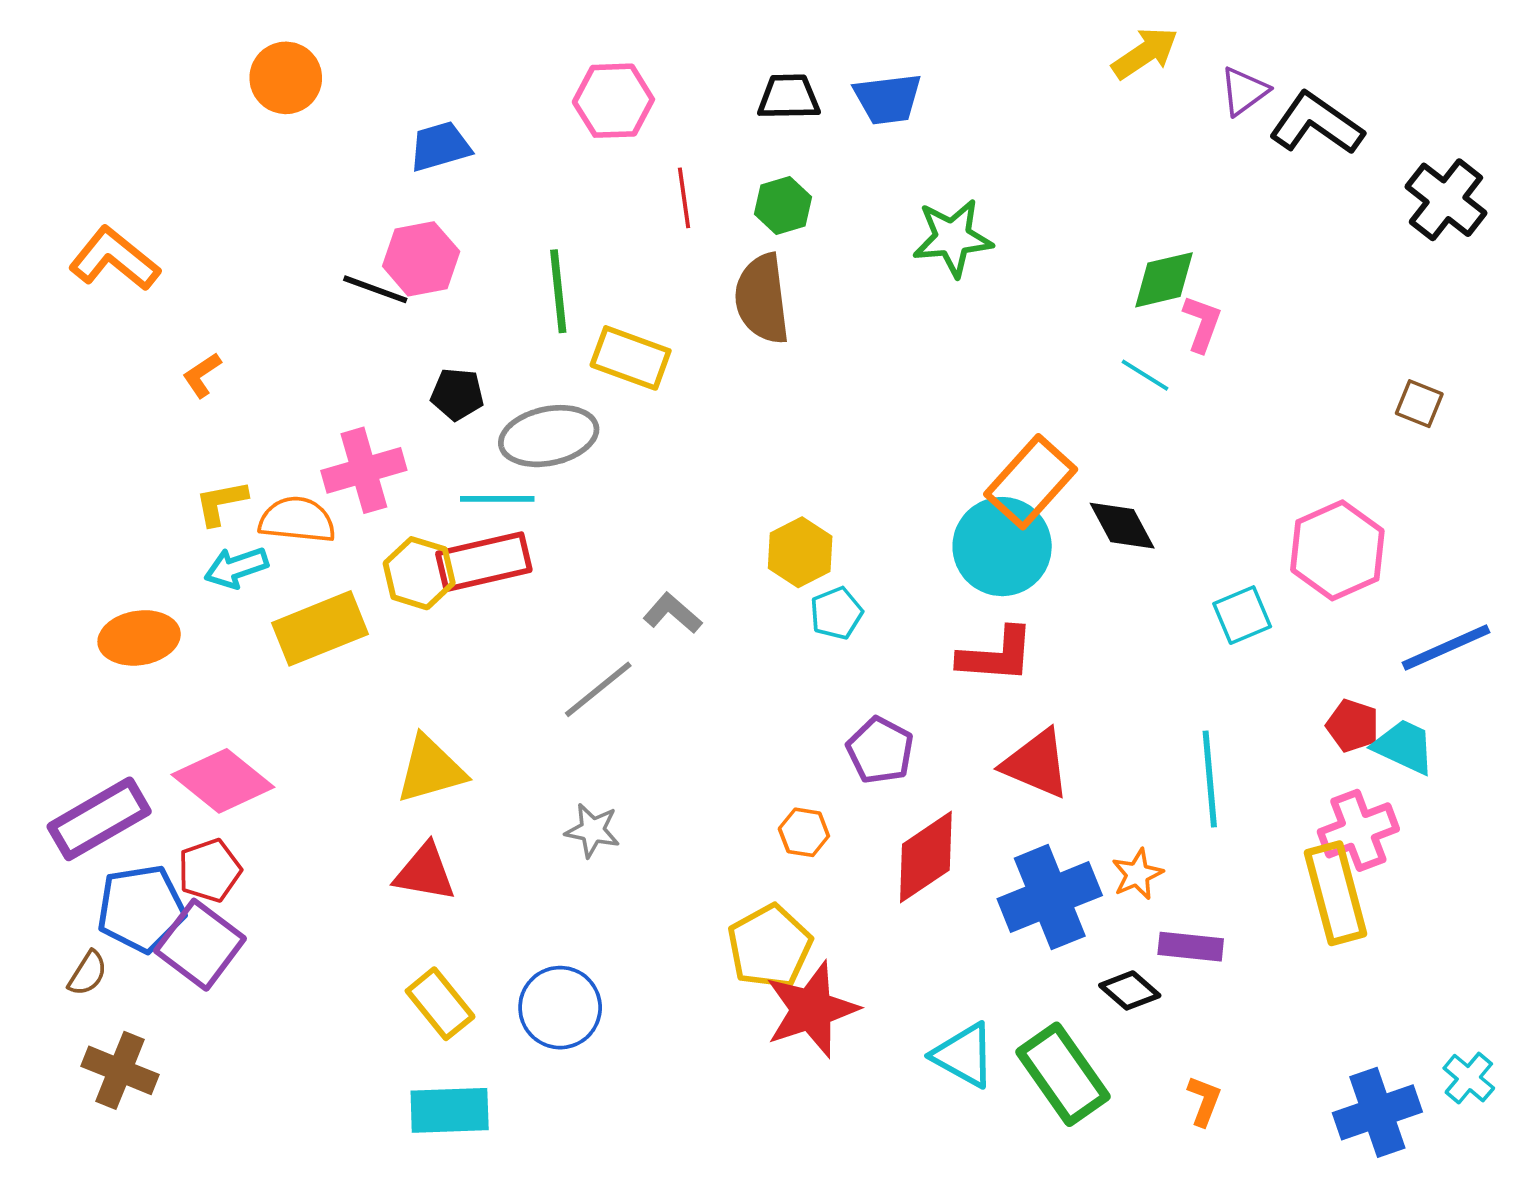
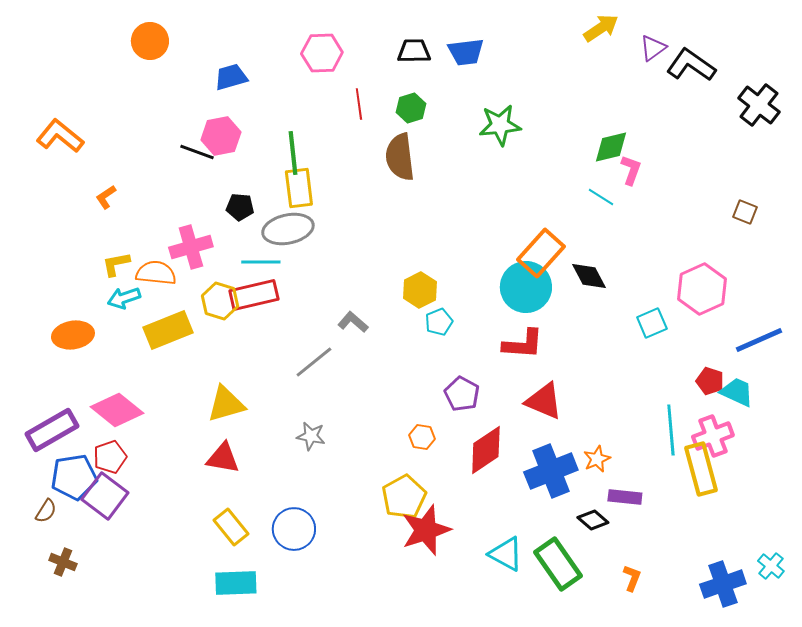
yellow rectangle: (631, 358) -> (299, 188), moved, turned 63
cyan line: (1210, 779) -> (671, 430), moved
brown cross: (120, 1070) -> (63, 562), size x0.7

